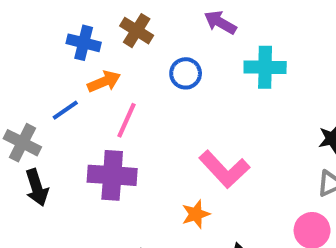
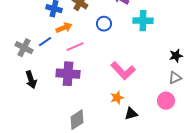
pink line: (126, 120) -> (75, 47), turned 42
gray cross: (22, 143) -> (24, 48), moved
orange star: (196, 214) -> (117, 98), moved

